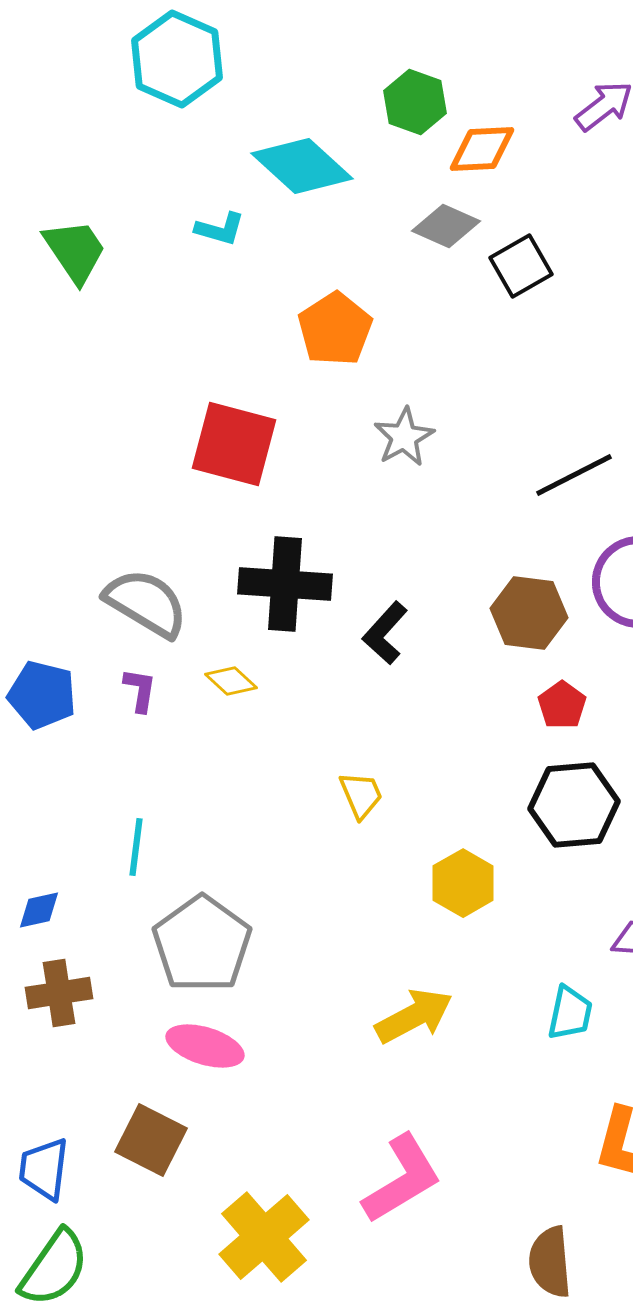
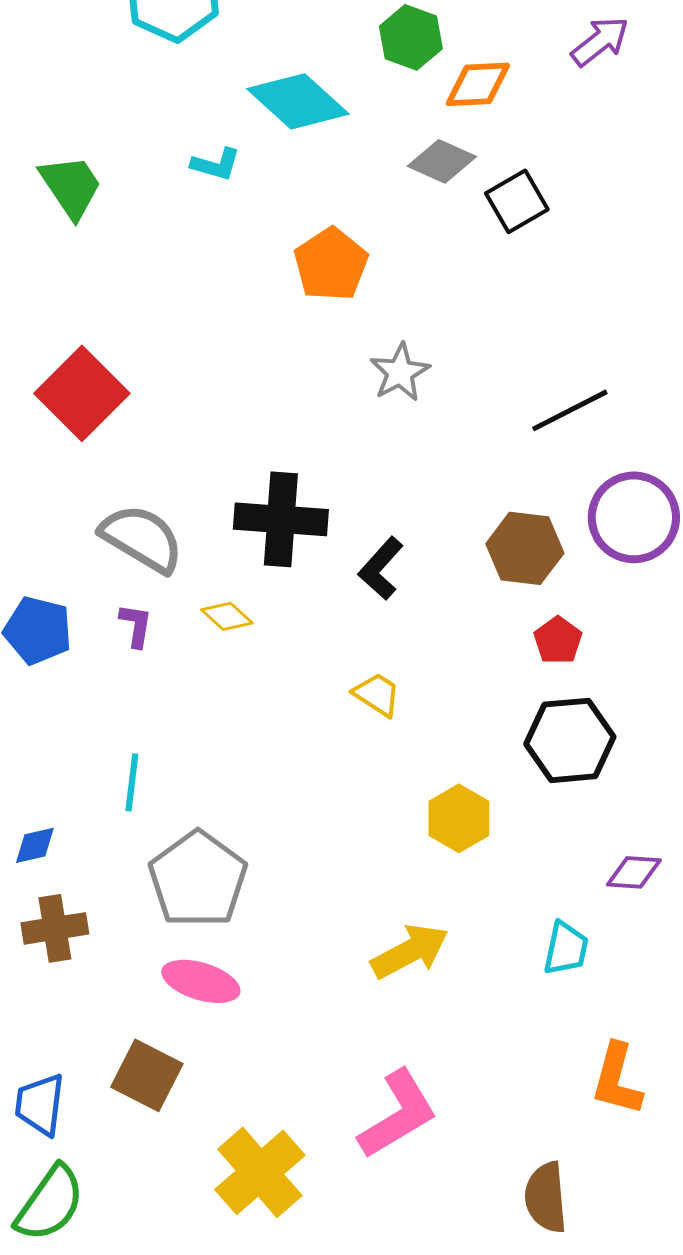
red square: (234, 444) -> (82, 393), moved, turned 30
yellow trapezoid: (361, 795) -> (377, 694), moved, turned -34

